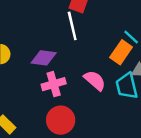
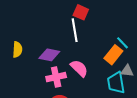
pink semicircle: (95, 80) -> (79, 68), moved

